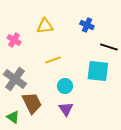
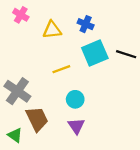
blue cross: (87, 25) -> (86, 24), moved
pink cross: (14, 40) -> (21, 15), moved
cyan square: (98, 71) -> (95, 53), moved, turned -30

